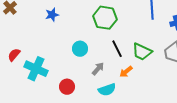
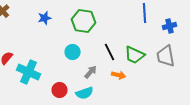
green hexagon: (105, 18) -> (84, 21), moved
orange arrow: (126, 72) -> (119, 75), turned -128
cyan semicircle: (107, 90) -> (85, 93), moved

